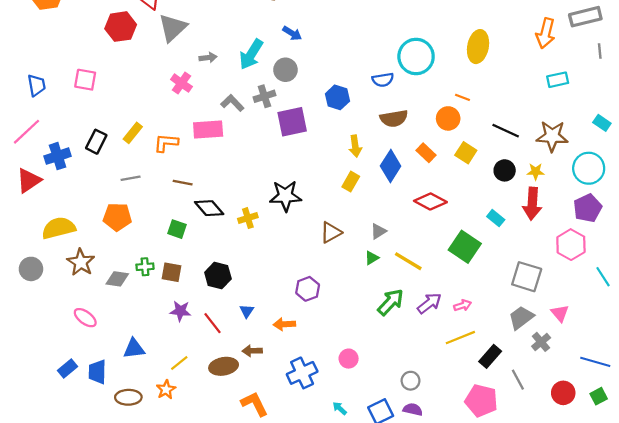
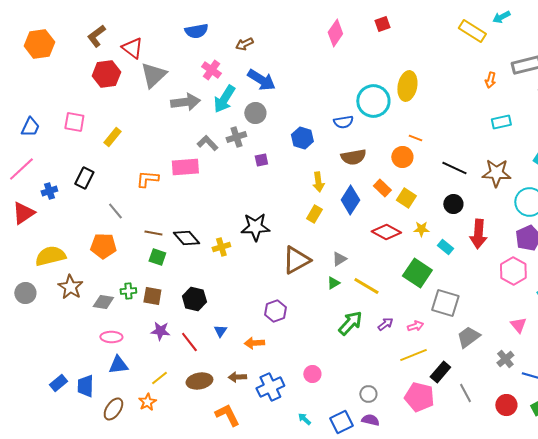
blue arrow: (292, 33) -> (261, 80), size x1.6
orange arrow: (546, 33) -> (490, 80), size x0.6
yellow ellipse: (478, 47) -> (407, 86), moved
gray arrow: (208, 58) -> (185, 102), size x1.8
pink cross: (181, 83) -> (211, 70), moved
blue trapezoid: (37, 85) -> (30, 127), turned 35
purple square: (292, 122) -> (261, 160), size x0.5
yellow rectangle: (133, 133) -> (112, 137), moved
yellow square: (466, 153) -> (406, 198), moved
blue cross: (58, 156) -> (49, 191), size x0.7
yellow star: (536, 172) -> (421, 229), moved
gray line: (131, 178) -> (115, 211), turned 60
brown line: (183, 183) -> (153, 233), moved
brown triangle: (331, 232) -> (296, 260), size x1.4
gray square: (527, 277) -> (445, 303), moved
purple arrow: (429, 303) -> (385, 324), size x0.7
pink triangle: (560, 313) -> (518, 325), moved
pink ellipse: (85, 318) -> (111, 337), moved, turned -35
gray cross: (541, 342) -> (505, 359), moved
brown arrow: (252, 351) -> (237, 377), moved
brown ellipse: (128, 397) -> (113, 409), turned -55
pink pentagon: (481, 401) -> (419, 397), moved

